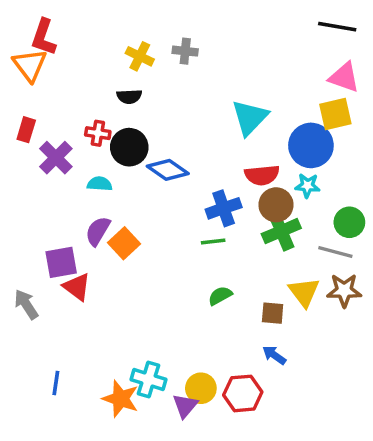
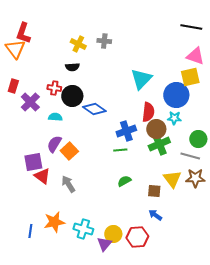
red semicircle: (262, 175) -> (148, 112), turned -78
gray arrow: (26, 304) -> (68, 184), moved
orange star: (121, 399) -> (54, 222), moved, turned -30

